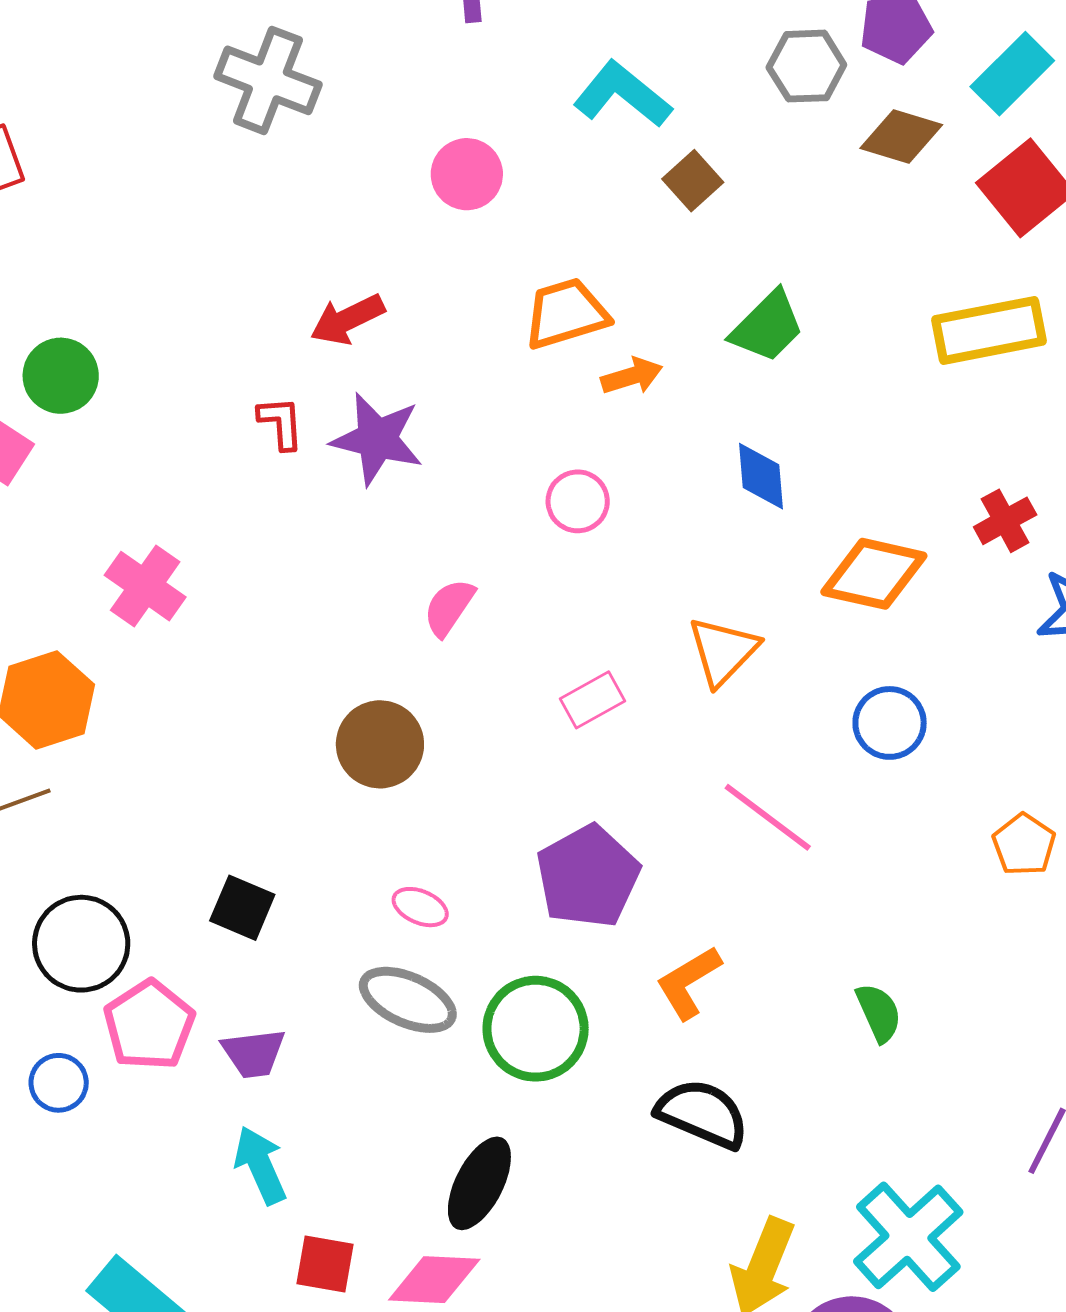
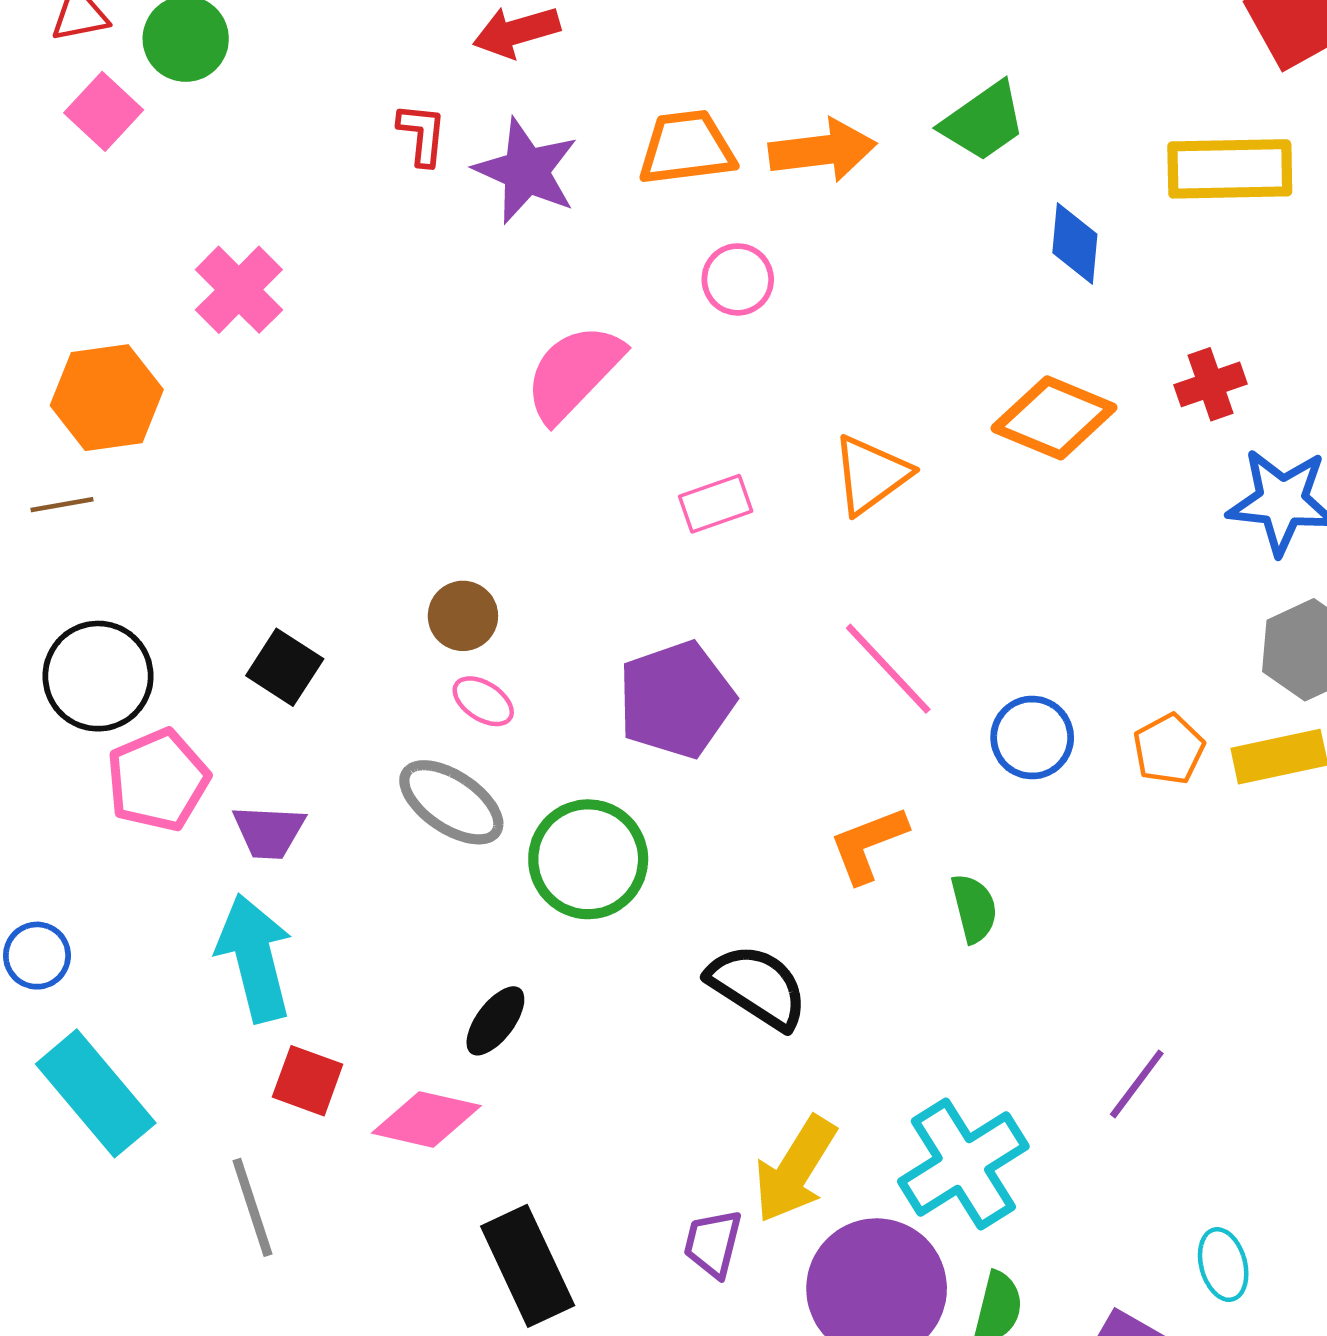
orange trapezoid: (566, 314) -> (687, 148), moved
orange arrow: (632, 376) -> (823, 150), size x1.5
blue diamond: (761, 476) -> (1075, 243), moved
pink semicircle: (449, 607) -> (574, 373), size x1.6
blue circle: (890, 723) -> (1032, 738), moved
brown circle: (380, 744) -> (463, 616), moved, size x0.7
orange L-shape: (689, 982) -> (868, 844), moved
blue circle: (59, 1083) -> (37, 956), moved
cyan arrow: (260, 1165) -> (255, 958), size x1.4
black ellipse: (479, 1183) -> (495, 1021), size x0.7

